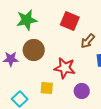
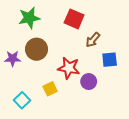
yellow square: (47, 88) -> (50, 89), turned -32
purple circle: (82, 91) -> (89, 82), moved

